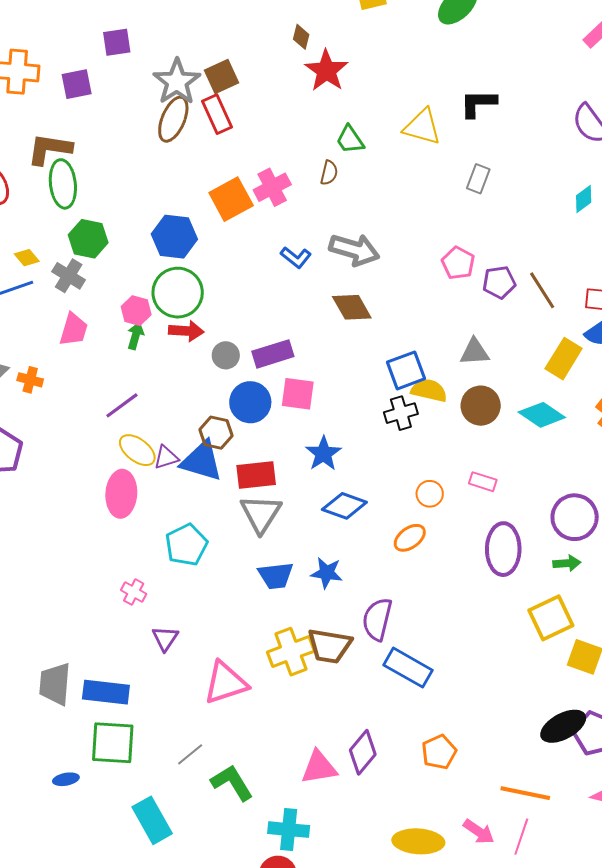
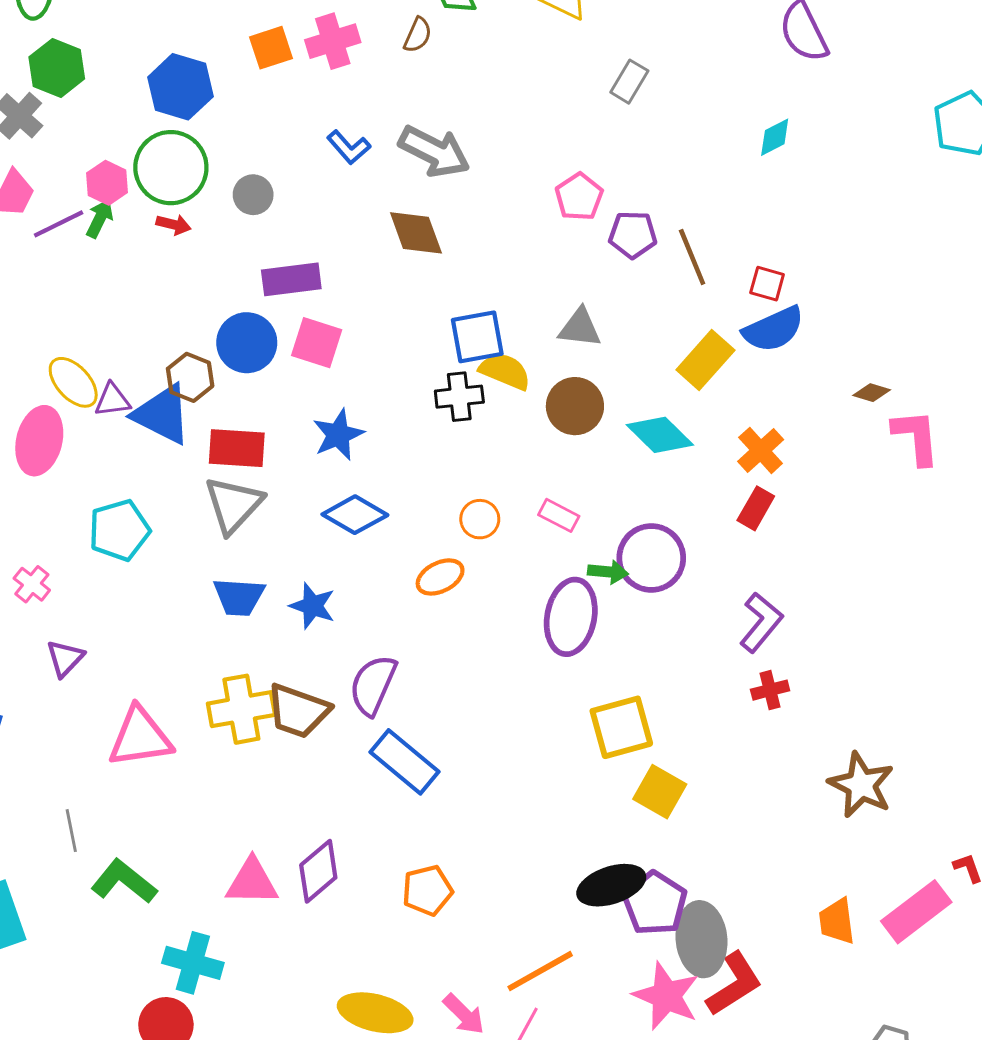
orange square: (231, 199) -> (271, 48), size x0.7
red arrow: (186, 331) -> (174, 225), size x0.7
gray circle: (226, 355) -> (253, 195), moved
purple line: (122, 405) -> (59, 224), moved
purple circle: (575, 517) -> (651, 558), moved
green arrow: (567, 563) -> (608, 572), moved
gray line: (190, 754) -> (71, 831), turned -72
green L-shape: (232, 783) -> (124, 881), turned -30
orange line: (525, 793) -> (540, 971), turned -51

